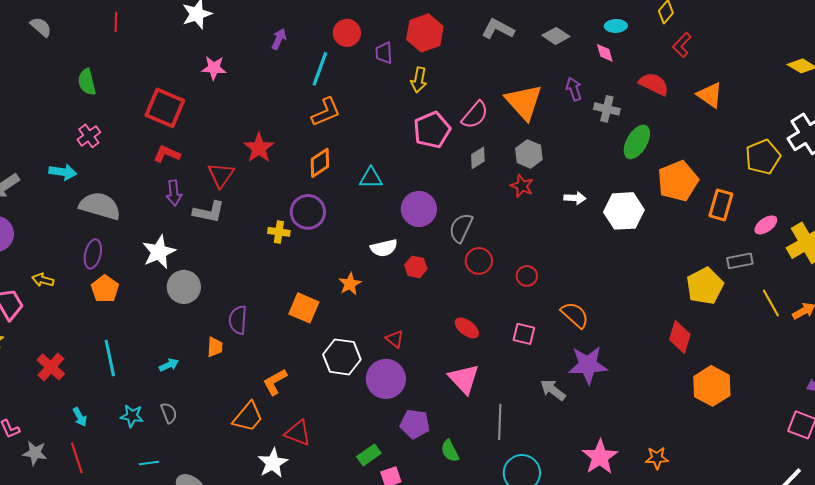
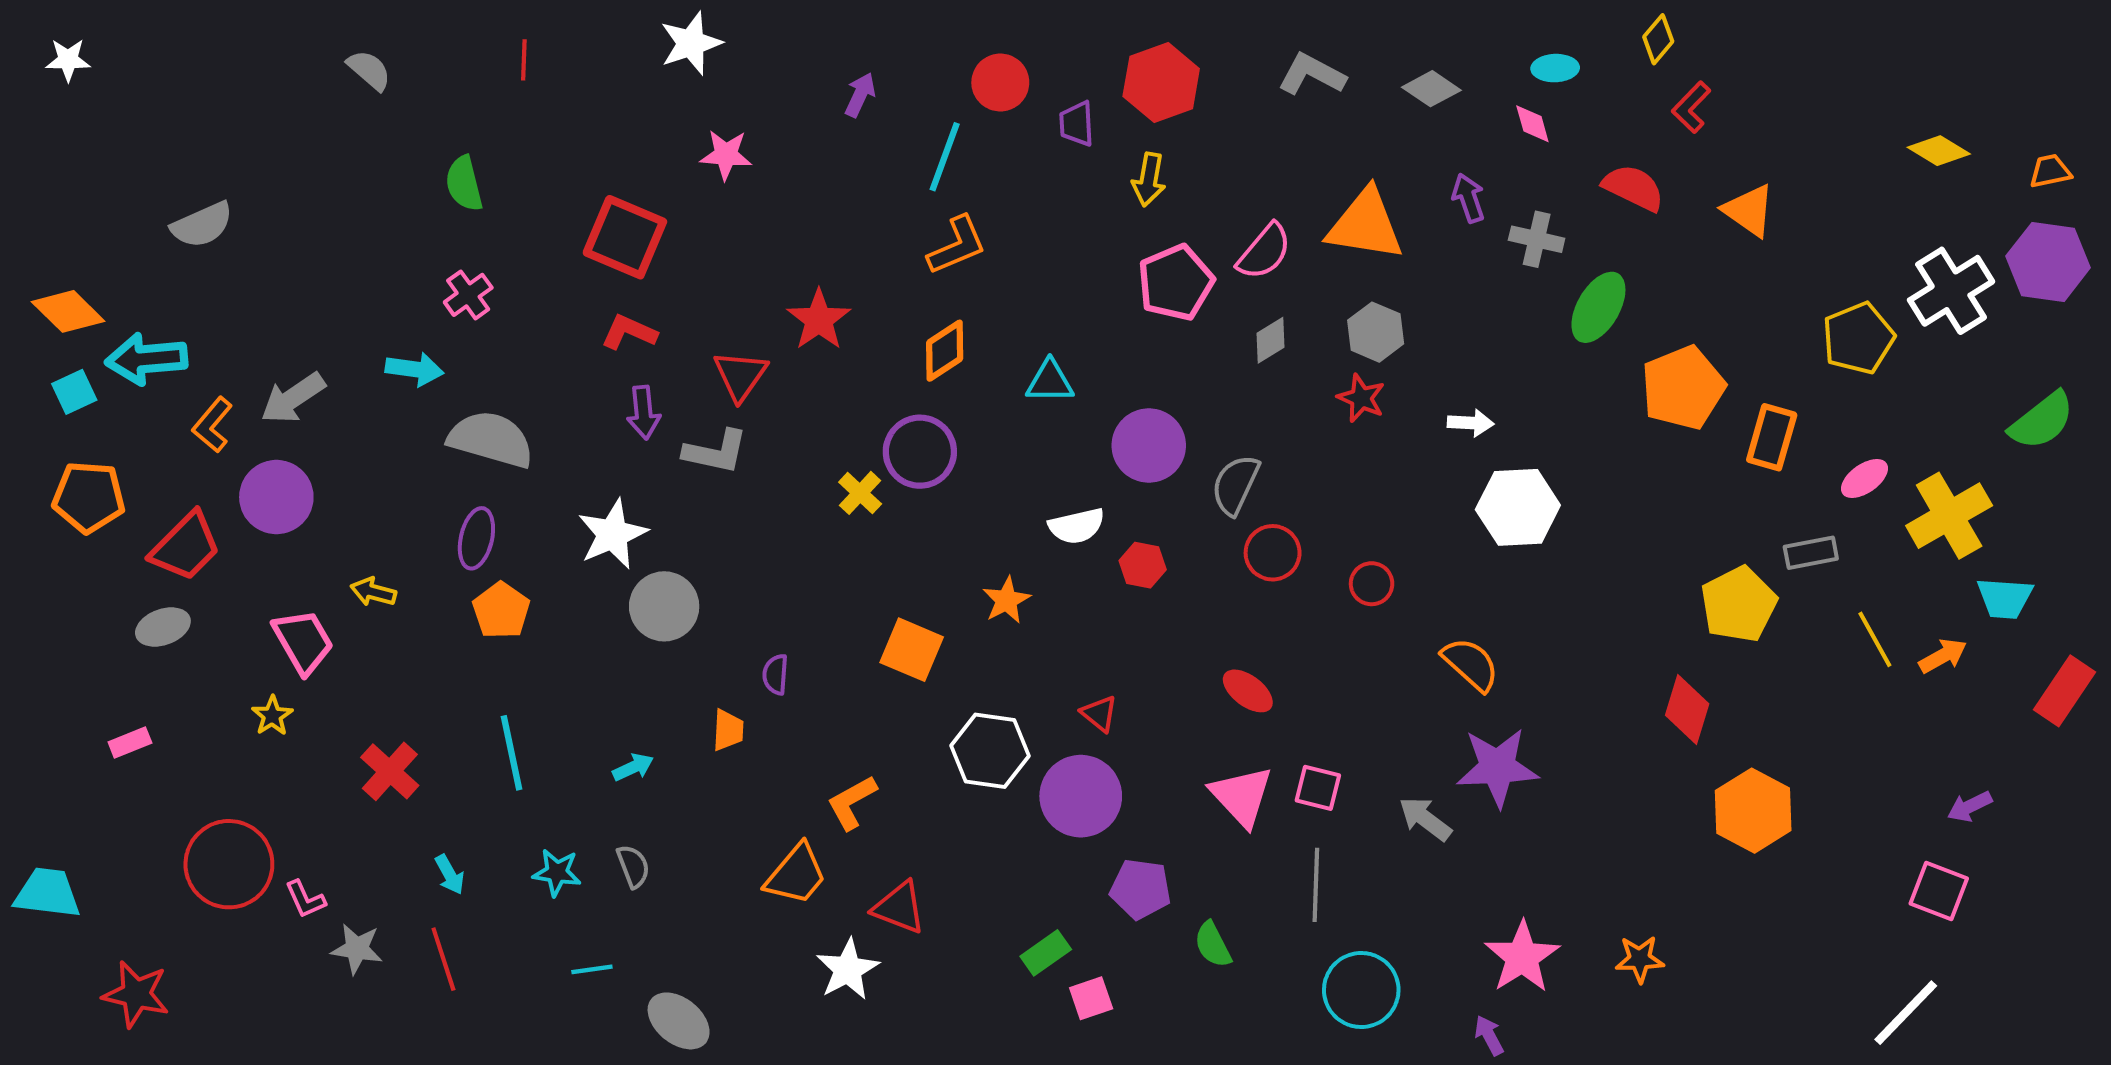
orange triangle: (524, 102) -> (1365, 225), turned -39
white hexagon: (624, 211) -> (1518, 507), moved
yellow cross: (279, 232) -> (860, 493), turned 35
purple semicircle: (238, 320) -> (775, 674), size x0.7
pink square: (524, 334) -> (1318, 788), moved

